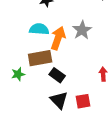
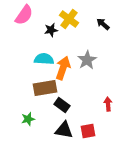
green star: (18, 74) -> (28, 119), moved
black triangle: (59, 100) -> (64, 130), turned -36

